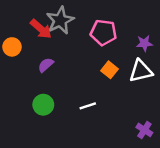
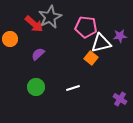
white triangle: (141, 71) -> (101, 43), moved
purple cross: (144, 130) -> (120, 99), moved

